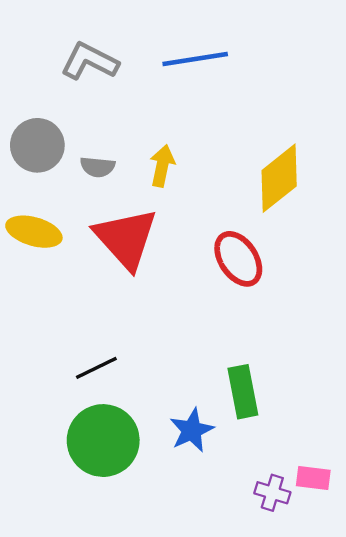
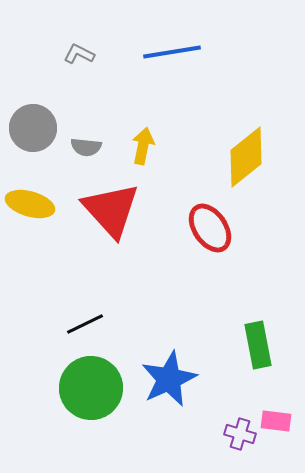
gray L-shape: (90, 61) -> (79, 54), size x0.6
green rectangle: (243, 392) -> (258, 345), moved
blue star: (192, 430) -> (169, 379), size x1.4

